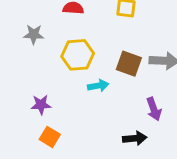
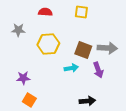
cyan arrow: (98, 86) -> (71, 68), moved
purple arrow: (154, 109) -> (98, 70), moved

